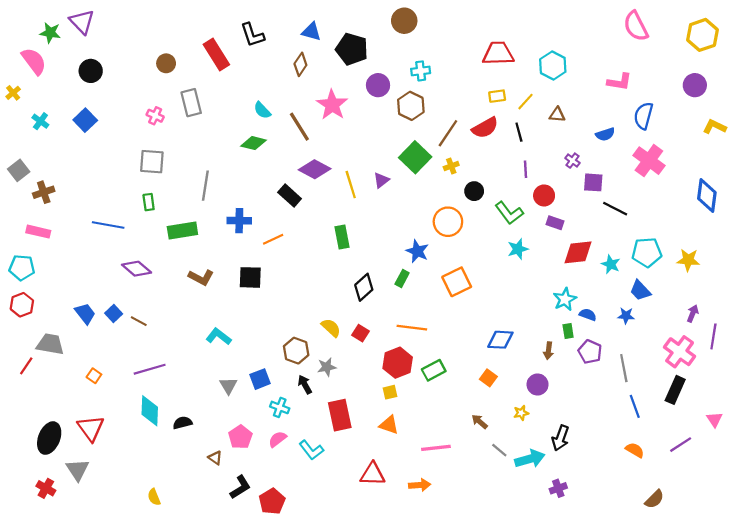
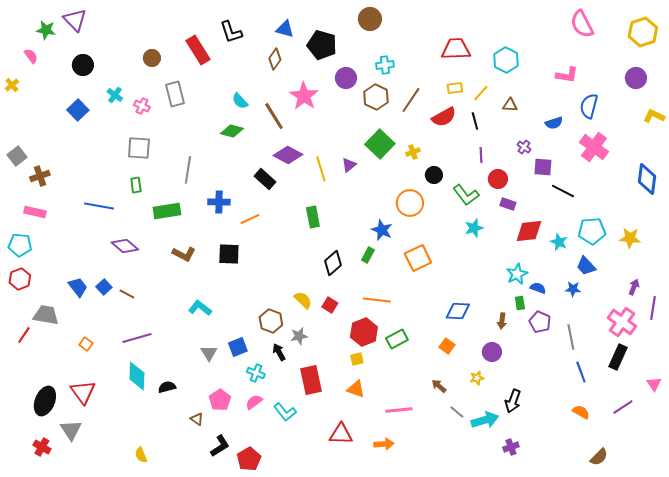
pink semicircle: (34, 61) -> (31, 56), size x0.6
cyan cross: (40, 121) -> (115, 95), moved
brown line: (448, 133) -> (411, 100), moved

